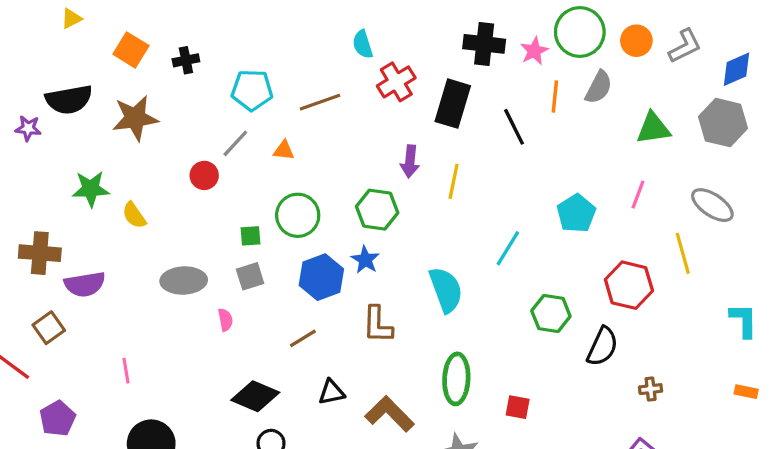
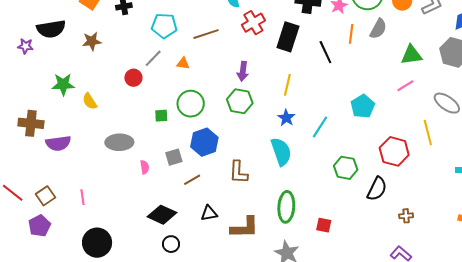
brown star: (135, 118) -> (92, 41), size x0.7
purple arrow: (410, 161) -> (243, 71), moved
pink line: (638, 195) -> (405, 86), moved, turned 36
blue star: (365, 260) -> (286, 118), moved
gray square: (250, 276) -> (174, 157), moved
brown square: (49, 328) -> (46, 196), moved
brown L-shape: (390, 414) -> (245, 227), turned 132

